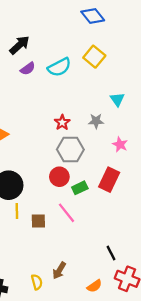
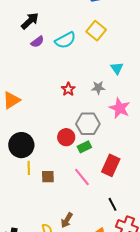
pink star: (120, 144) -> (120, 108), size x1.5
gray hexagon: (70, 150) -> (88, 124), moved
red rectangle: (109, 180) -> (111, 165), moved
pink line: (67, 213) -> (82, 177), moved

